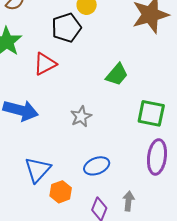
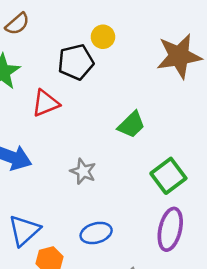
green square: (151, 113) -> (168, 176), turned 36
gray star: (81, 117) -> (83, 171), turned -30

